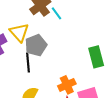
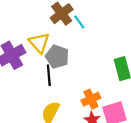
gray pentagon: (36, 45) -> (57, 57), turned -30

